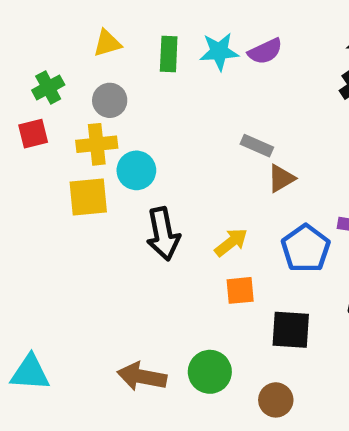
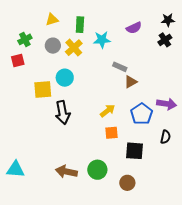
cyan star: (219, 51) -> (102, 40), moved
purple semicircle: (265, 51) -> (134, 28), moved
yellow cross: (97, 144) -> (74, 48), moved, turned -36
black arrow: (163, 234) -> (63, 113), moved

